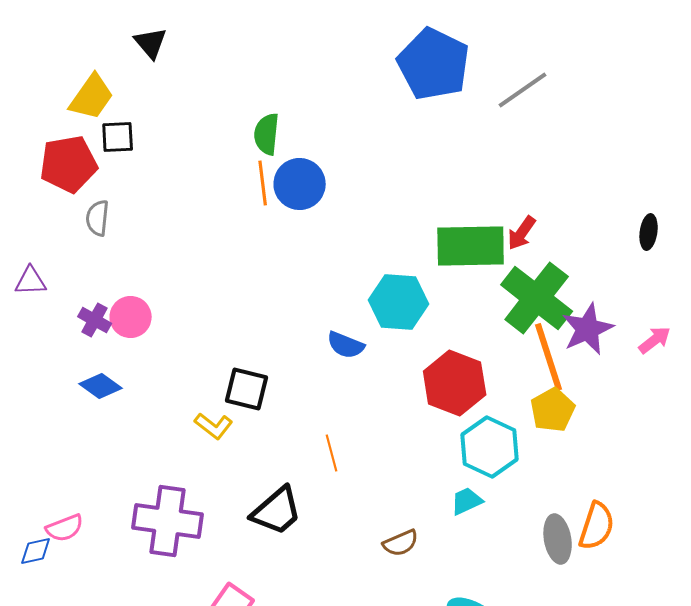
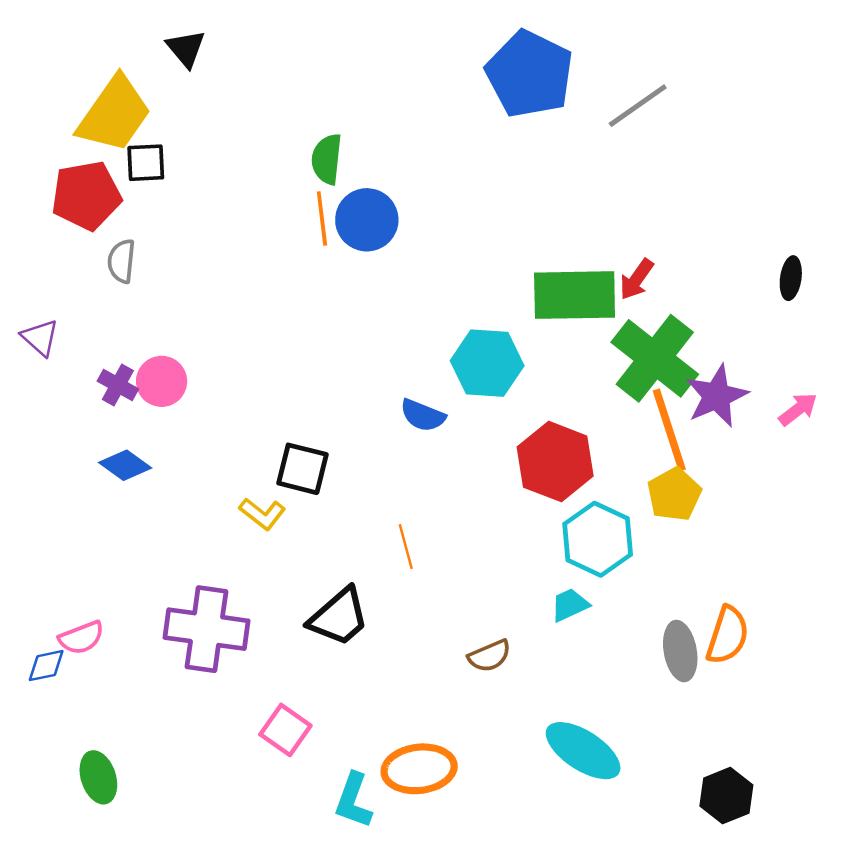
yellow trapezoid: (92, 97) -> (114, 114), size x1.4
purple triangle: (31, 281) -> (40, 338), turned 44

